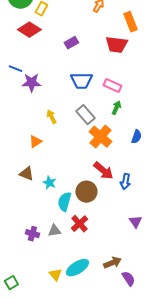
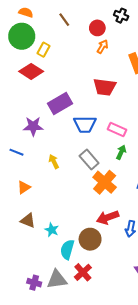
purple rectangle: (71, 43) -> (60, 104), moved, size x1.6
red trapezoid: (116, 45) -> (105, 87), moved
blue line: (15, 69) -> (17, 152), moved
orange triangle: (35, 142) -> (24, 187), moved
red arrow: (103, 171) -> (108, 217), turned 120
gray triangle: (54, 231) -> (57, 280), size x1.5

